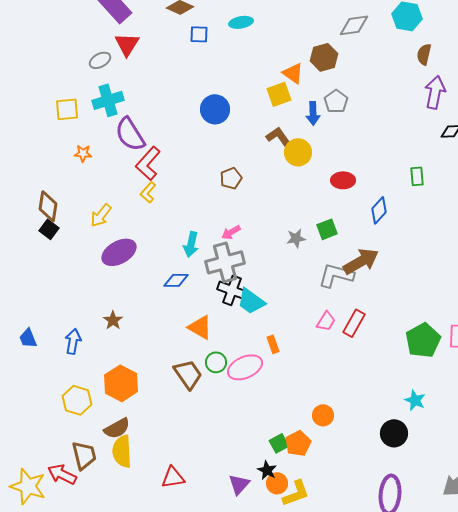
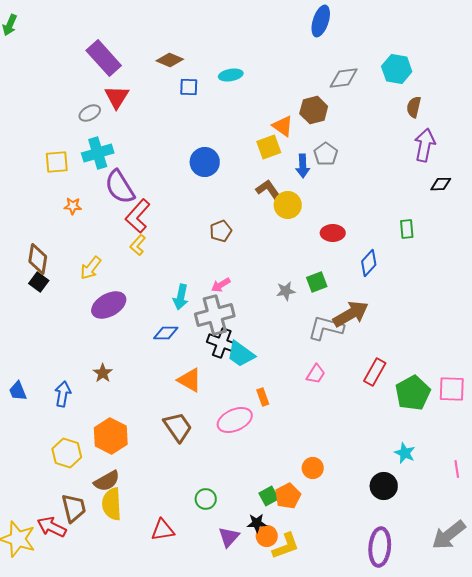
red rectangle: (354, 323) -> (375, 372), moved
green circle: (216, 362) -> (206, 499), moved
black star: (267, 470) -> (257, 523), turned -30

